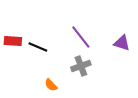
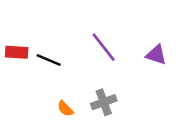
gray cross: (81, 66) -> (104, 102), moved

